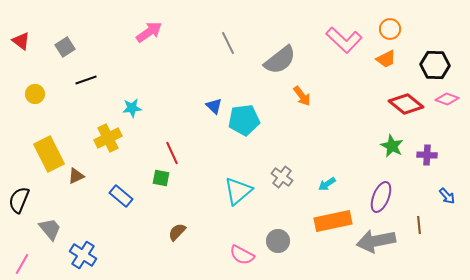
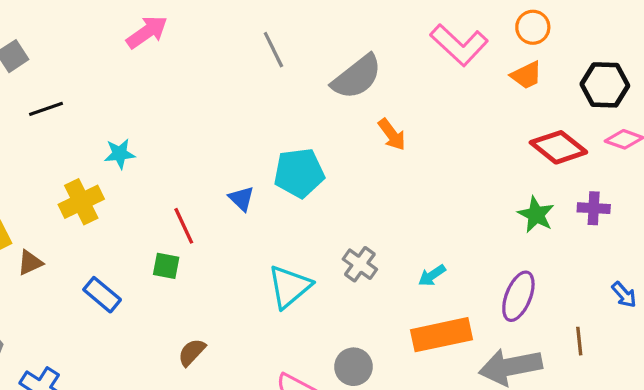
blue triangle: (214, 106) -> (241, 199), moved
purple cross: (427, 155) -> (594, 208), moved

